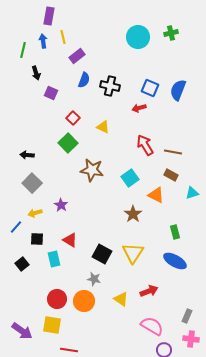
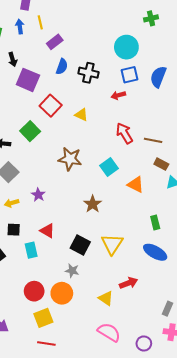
cyan circle: (138, 37) -> (126, 47), moved
blue square: (150, 88) -> (130, 75), turned -36
purple square: (51, 93) -> (28, 80), size x1.6
red square: (73, 118) -> (51, 106), size x1.5
green square: (68, 143) -> (30, 131), moved
brown rectangle: (171, 175) -> (161, 164), moved
brown star: (133, 214) -> (93, 204), moved
yellow triangle: (121, 299) -> (106, 298), moved
yellow square: (52, 325) -> (43, 318), moved, turned -30
pink semicircle: (152, 326) -> (109, 332), moved

